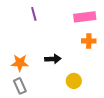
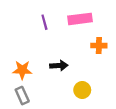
purple line: (34, 14) -> (44, 22), moved
pink rectangle: (85, 17) -> (80, 19), moved

